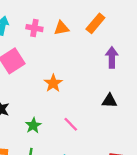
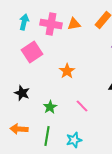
pink cross: (34, 28) -> (51, 24), size x1.5

